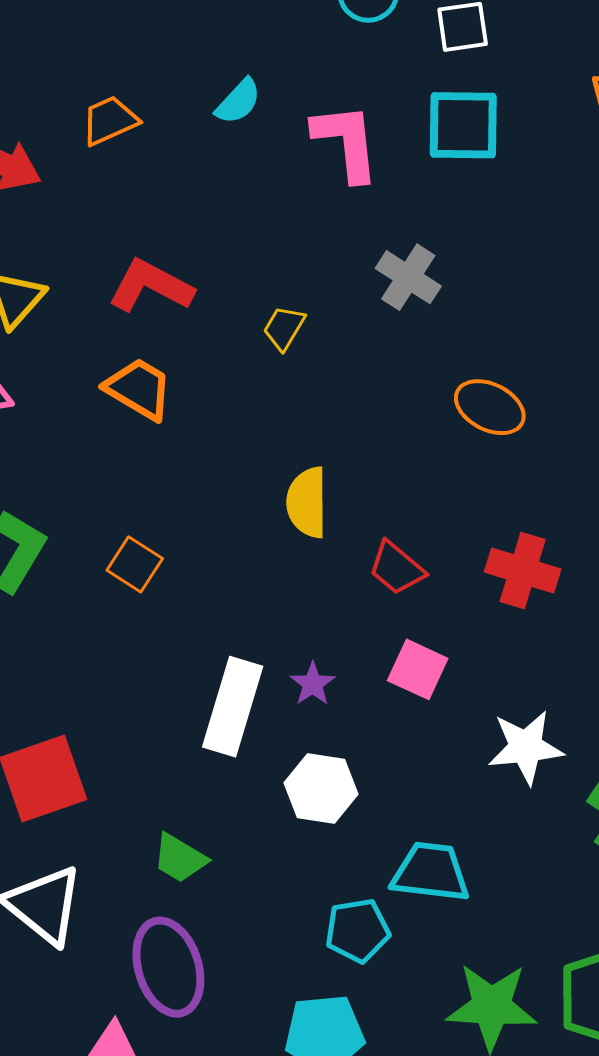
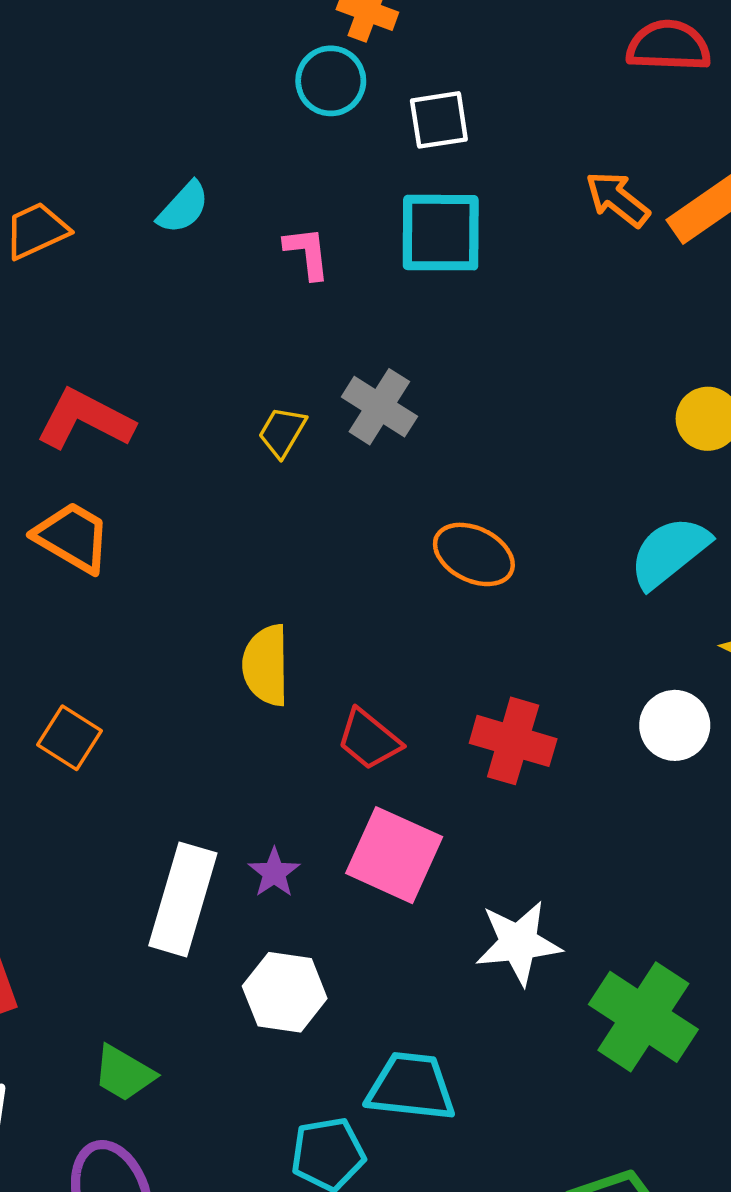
pink L-shape: (346, 142) -> (307, 253), size x0.6
yellow trapezoid: (284, 328) -> (282, 432), moved
pink square: (418, 669) -> (394, 855), size x1.4

